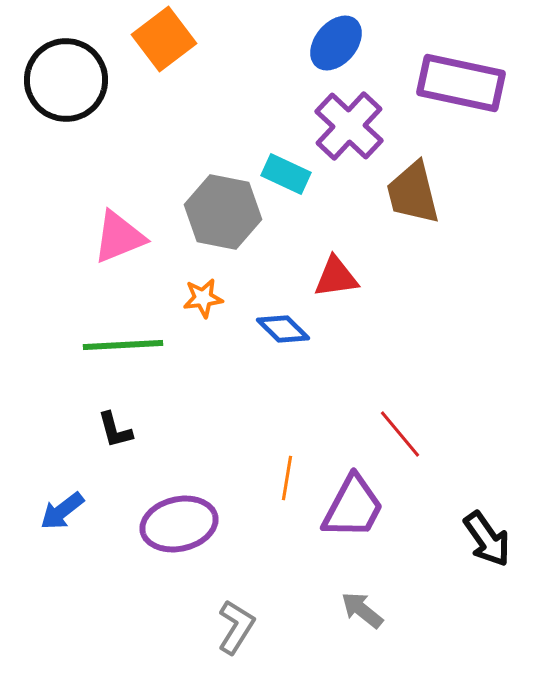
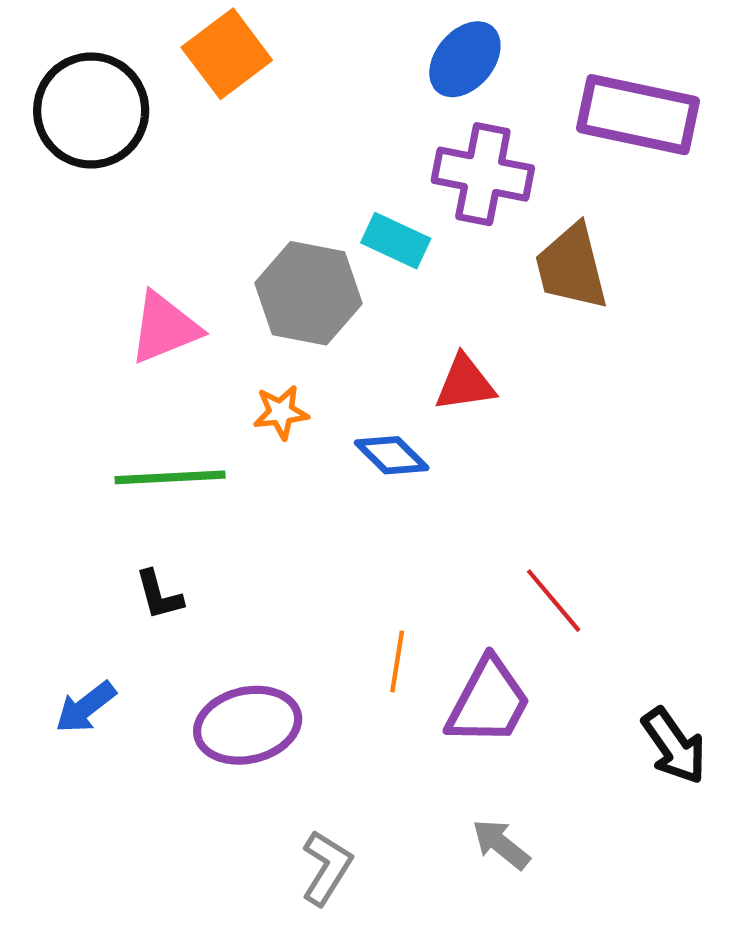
purple cross: (349, 126) -> (483, 174), turned -32

